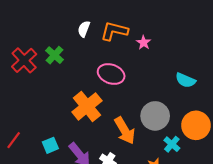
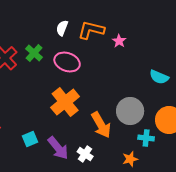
pink ellipse: (111, 74) -> (67, 62), moved
cyan cross: (172, 144) -> (146, 138), turned -35

